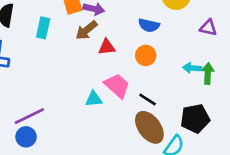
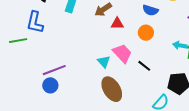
cyan triangle: (94, 99) -> (104, 62), turned 48
brown ellipse: (149, 127) -> (112, 89), moved

